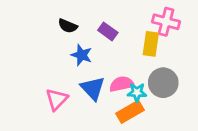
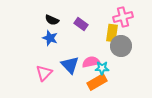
pink cross: (166, 22) -> (123, 17), turned -30
blue star: (82, 55) -> (50, 38), moved
gray circle: (163, 83) -> (121, 46), moved

